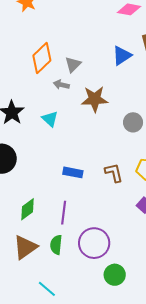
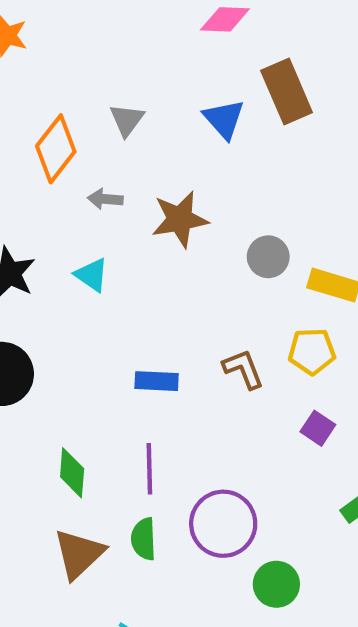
blue triangle: (122, 56) -> (224, 119), turned -30
gray triangle: (73, 64) -> (127, 120), moved
green diamond: (28, 209) -> (72, 473), turned -40

